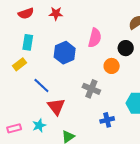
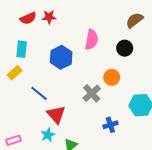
red semicircle: (26, 13) -> (28, 18), moved
orange circle: (112, 66) -> (112, 77), moved
gray cross: (91, 89) -> (92, 93), turned 30
cyan star: (39, 125) -> (48, 135), moved

